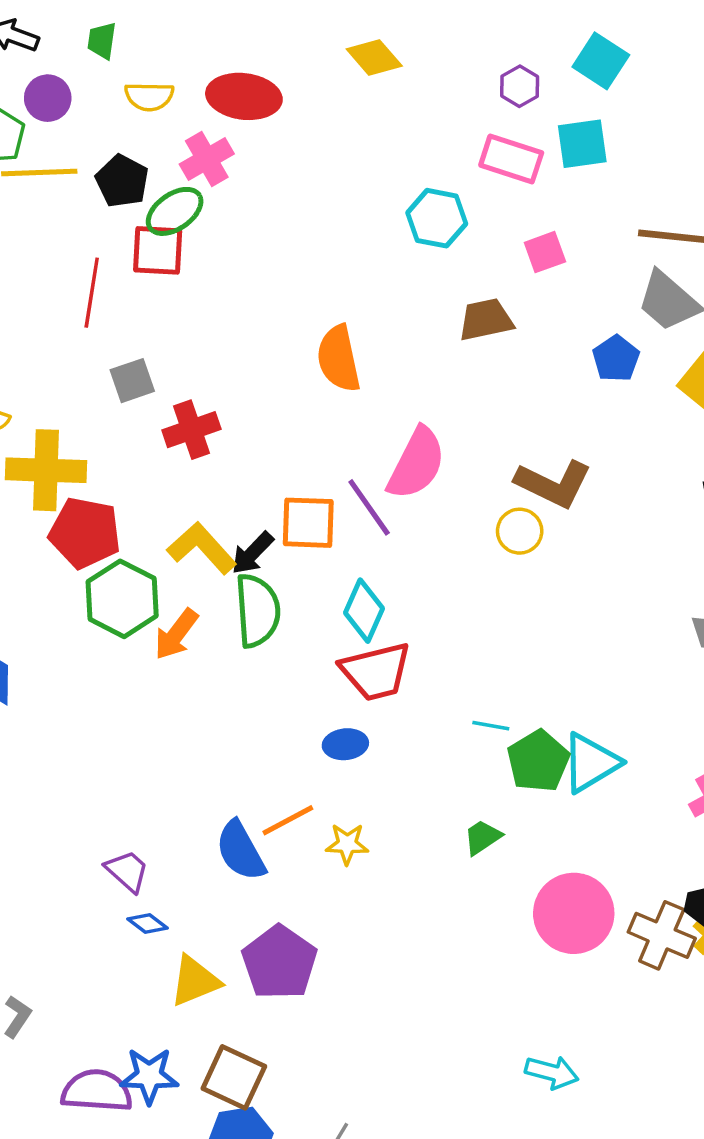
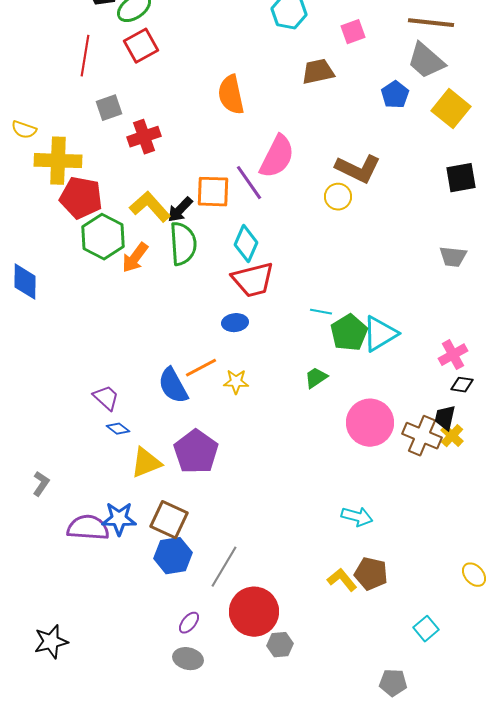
red square: (158, 250) -> (141, 46), moved, turned -32

